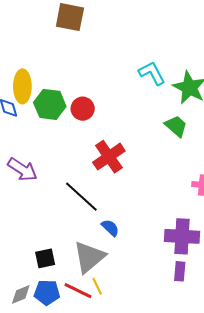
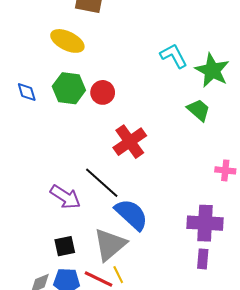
yellow ellipse: (22, 86) -> (67, 41), moved, turned -64
purple arrow: (22, 169) -> (65, 197), moved
blue semicircle: (110, 228) -> (131, 215), size x1.8

